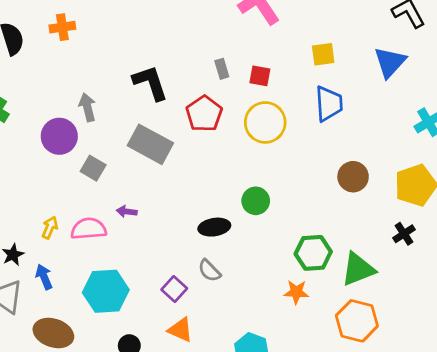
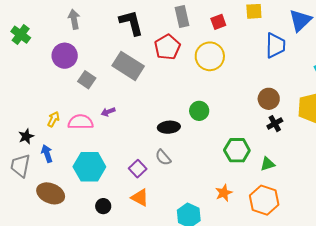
gray rectangle: (222, 69) -> (182, 16), size x1.5
red square: (260, 76) -> (218, 22), moved, turned -35
blue trapezoid: (329, 104) -> (275, 45), moved
gray arrow: (87, 107) -> (74, 19), moved
purple arrow: (127, 211) -> (108, 112), turned -32
black cross: (404, 234) -> (275, 124), moved
green triangle: (358, 269) -> (268, 164), size x0.6
orange star: (296, 292) -> (224, 193), moved, turned -30

